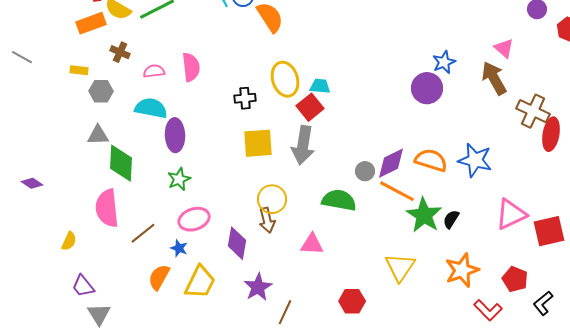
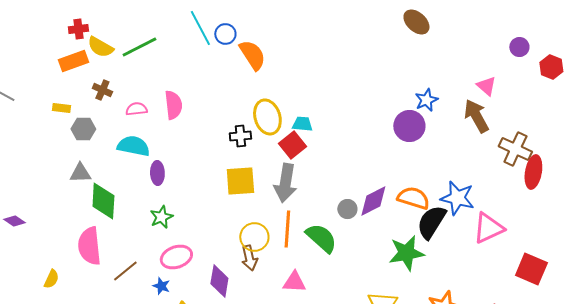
black cross: (245, 98) -> (240, 136), moved
purple ellipse: (175, 135) -> (157, 173), size x0.7
orange line: (397, 191) -> (287, 229), moved, turned 66
green semicircle: (339, 200) -> (321, 238), turned 32
pink triangle: (511, 214) -> (488, 228), moved
green star: (424, 215) -> (406, 253), turned 30
black semicircle: (451, 219) -> (431, 222), moved, size x1.8
red square: (549, 231) -> (531, 269), turned 36

